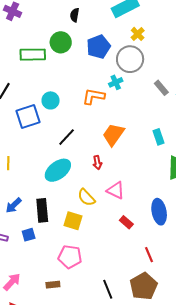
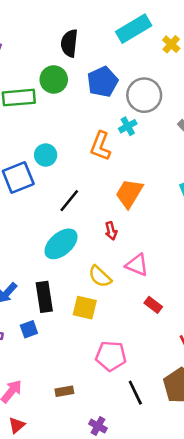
black semicircle: (75, 15) -> (69, 43), size x1.5
yellow cross: (138, 34) -> (171, 44), moved
orange L-shape: (93, 96) -> (100, 146), turned -75
pink pentagon: (70, 257) -> (111, 356), moved

